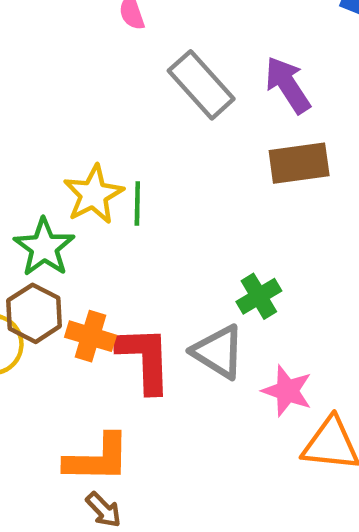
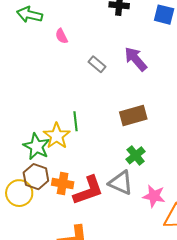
gray rectangle: (201, 85) -> (97, 64), size x0.6
brown rectangle: (299, 163) -> (133, 115), moved
yellow star: (93, 194) -> (57, 136), moved
red L-shape: (145, 359) -> (88, 190), turned 80

